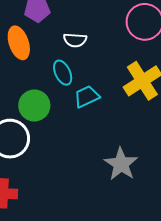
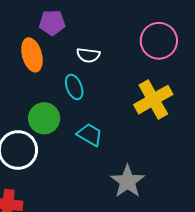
cyan trapezoid: (87, 97) -> (90, 135), moved, turned 52

